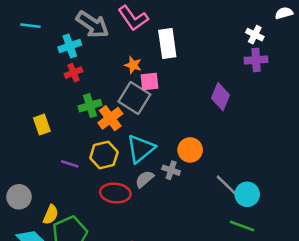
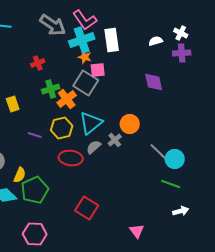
white semicircle: (284, 13) -> (156, 41), moved
cyan cross: (70, 46) -> (82, 40), moved, size x1.4
purple diamond: (221, 97) -> (154, 82), turned -35
gray cross: (171, 170) -> (115, 140), turned 32

